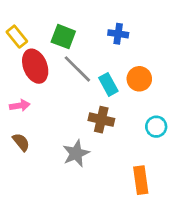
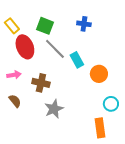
orange circle: (139, 79) -> (99, 74), moved
brown cross: (101, 120) -> (41, 83), moved
cyan circle: (156, 127) -> (111, 104), moved

